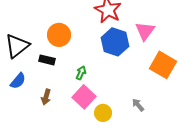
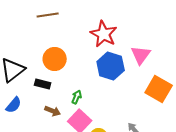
brown arrow: (46, 97) -> (53, 111), moved, turned -84

